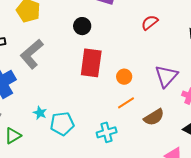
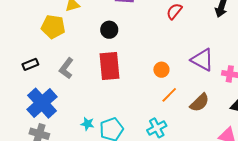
gray L-shape: (32, 54) -> (66, 68), size x0.7
red rectangle: (91, 63) -> (109, 66), moved
purple triangle: (166, 76) -> (202, 60), turned -30

